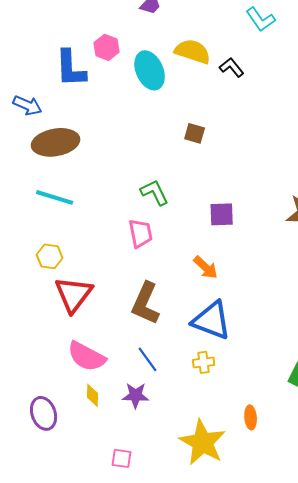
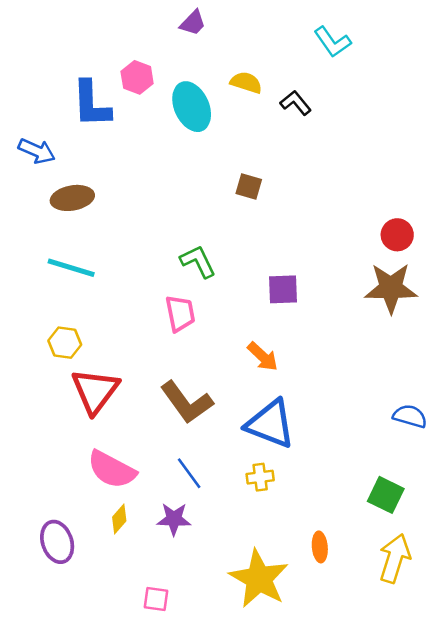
yellow semicircle: (193, 51) -> (246, 82), size x0.7
brown ellipse: (56, 142) -> (72, 198), size x0.7
brown L-shape: (146, 303) -> (187, 402), turned -60
yellow diamond: (93, 395) -> (119, 519), turned 40

